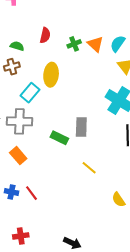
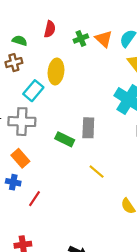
blue cross: (11, 192) -> (13, 182), moved
red line: (32, 193) -> (35, 199), turned 70

